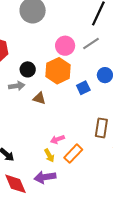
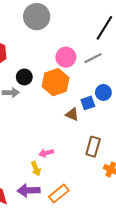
blue square: (83, 88) -> (88, 103), moved
brown triangle: (39, 98) -> (72, 114), moved
orange rectangle: (73, 154) -> (59, 194), moved

